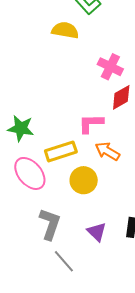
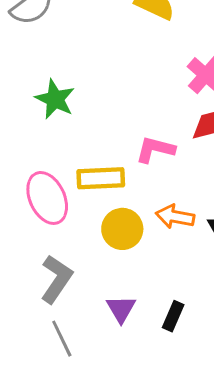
green star: (21, 128) -> (55, 99), moved
orange arrow: (107, 151) -> (175, 217), moved, turned -35

